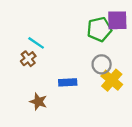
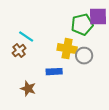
yellow cross: (112, 80) -> (67, 49), moved, turned -30

